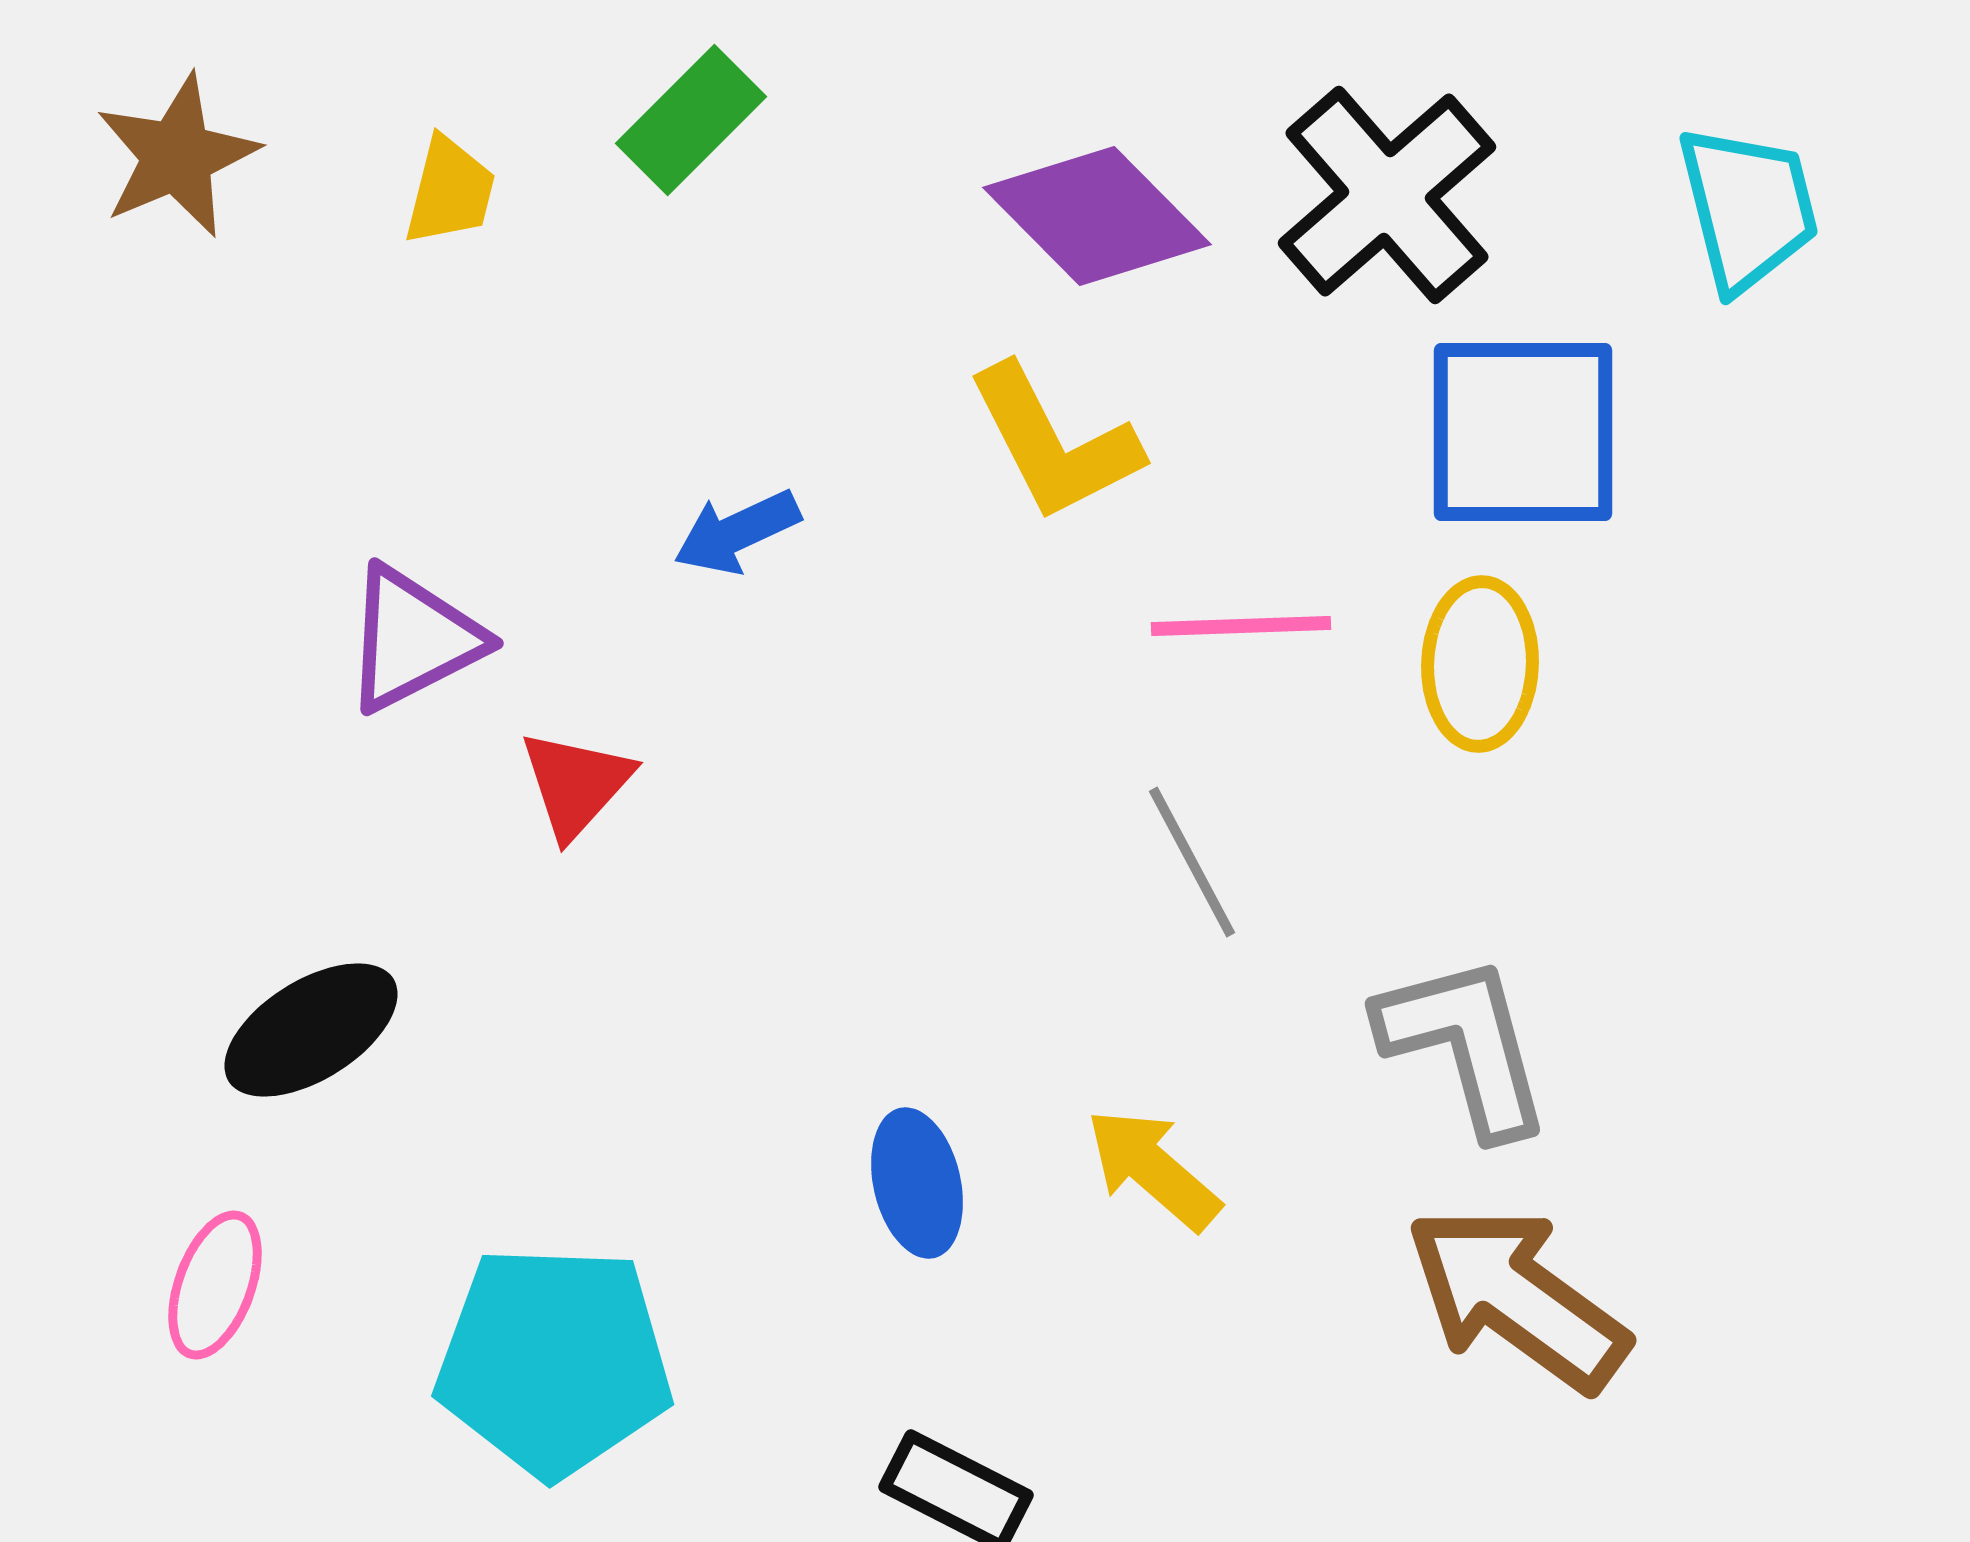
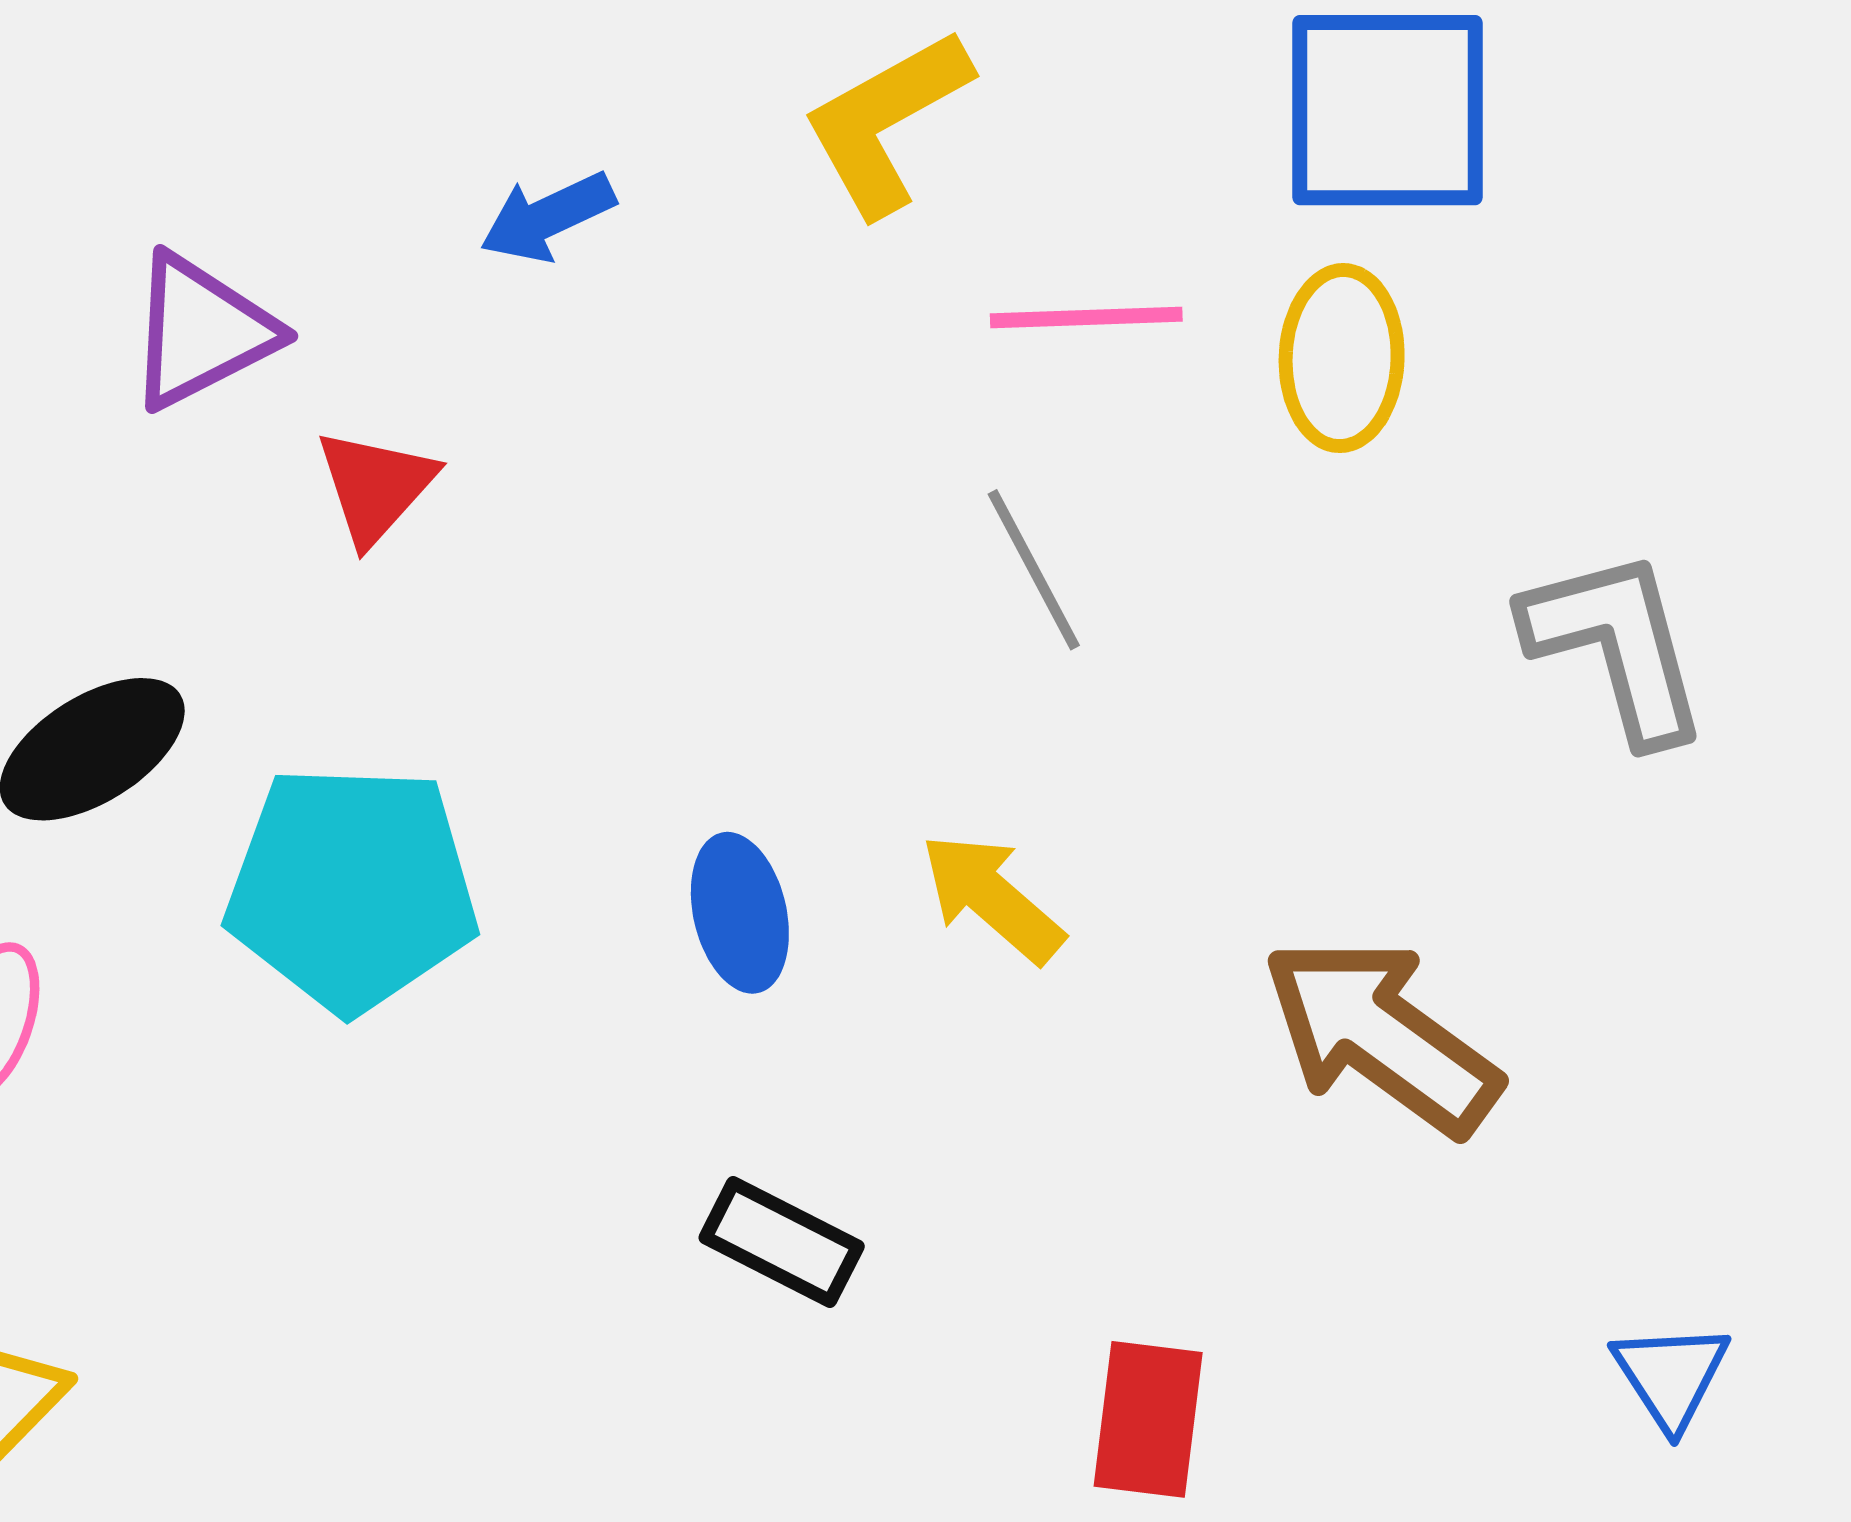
yellow L-shape: (1054, 443) -> (886, 122), turned 88
gray L-shape: (1465, 1045) -> (1616, 646), moved
cyan pentagon: (554, 1361) -> (352, 888), moved

